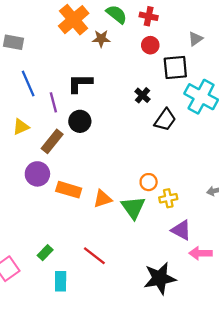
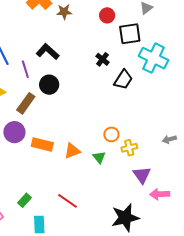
black L-shape: (80, 83) -> (48, 52), turned 45
green triangle: (133, 208) -> (99, 157), size x0.6
purple triangle: (181, 230) -> (142, 175), turned 30

